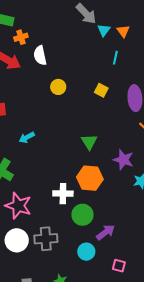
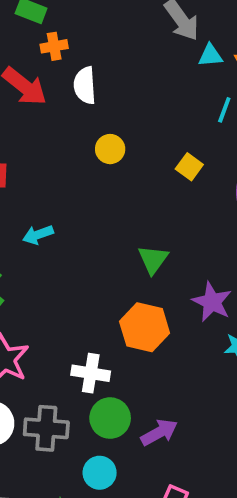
cyan triangle: (104, 30) -> (210, 55), turned 40
white cross: (63, 194) -> (91, 373), moved
green circle: (82, 215) -> (110, 418), moved
cyan circle: (86, 252) -> (100, 473), moved

